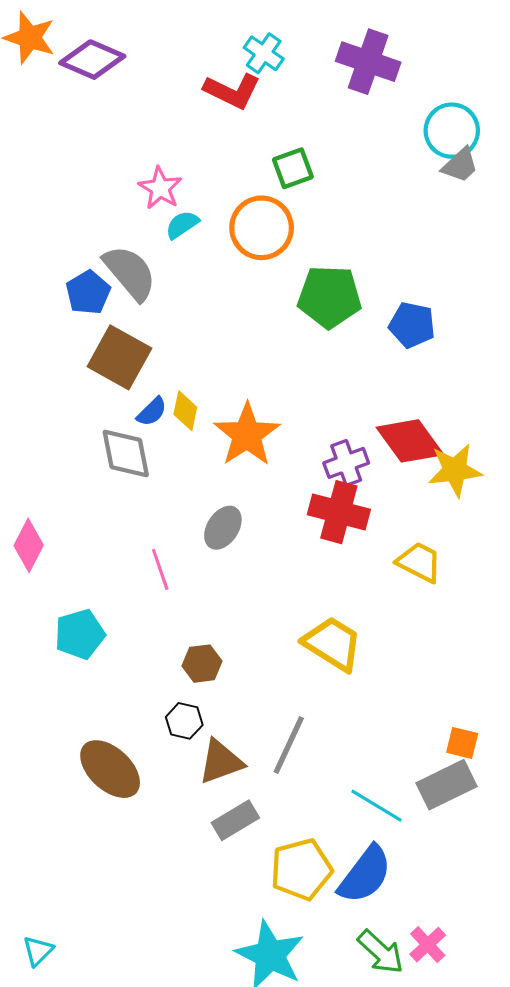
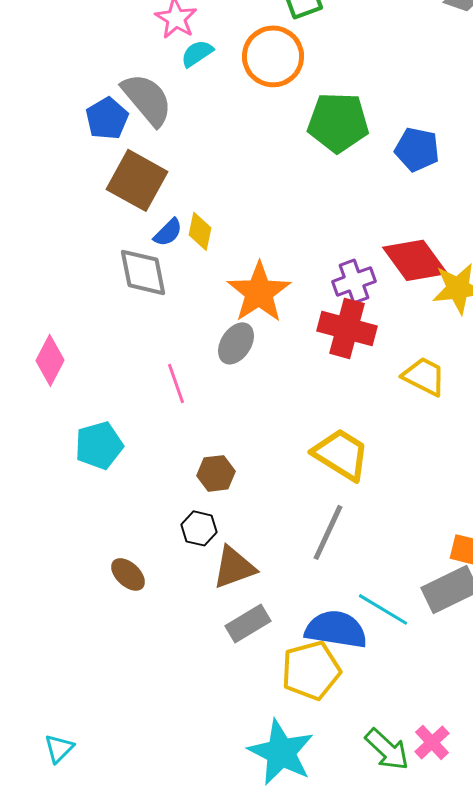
orange star: (247, 435) -> (259, 292), moved
gray line: (289, 745) -> (328, 532), moved
brown ellipse: (110, 769) -> (128, 574), size x0.6
blue semicircle: (365, 875) -> (336, 629), moved, turned -118

